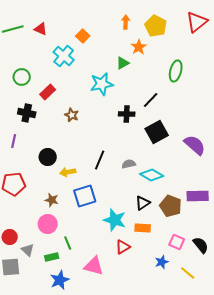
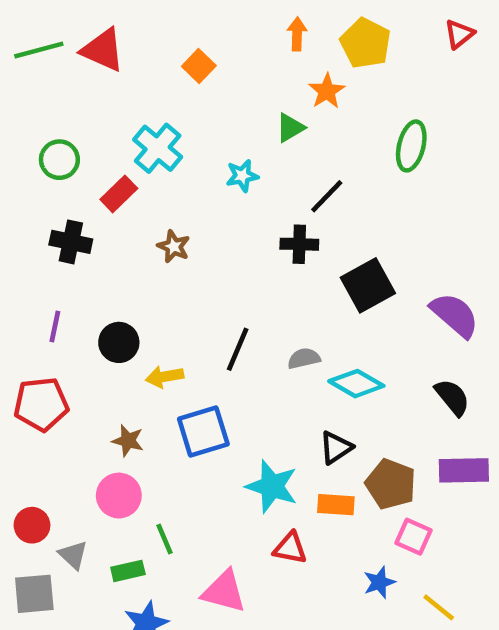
red triangle: (197, 22) -> (459, 34), size x0.6
red triangle: (41, 29) -> (103, 50), size x1.5
cyan cross: (64, 56) -> (158, 148), moved
cyan star: (102, 84) -> (242, 176), size x0.6
black line: (151, 100) -> (327, 196), moved
purple line: (14, 141) -> (55, 326), moved
purple rectangle: (198, 196) -> (464, 470), moved
brown pentagon: (171, 206) -> (391, 484), moved
black semicircle: (201, 245) -> (452, 397), moved
red triangle: (123, 247) -> (290, 548), turned 42

